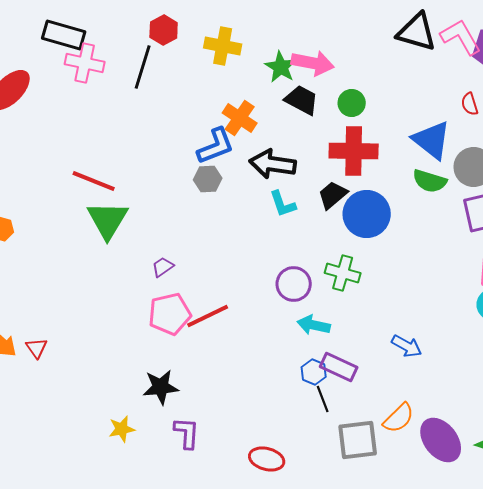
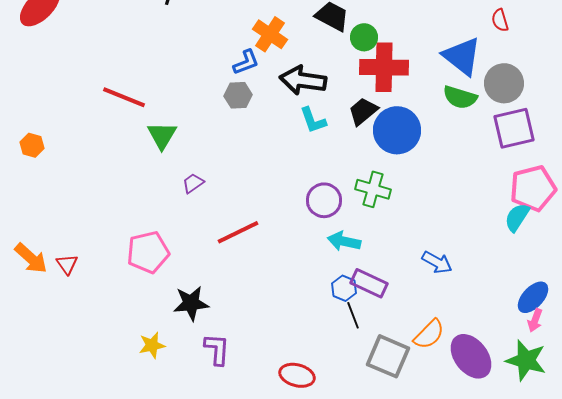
green circle: (352, 103) -> (364, 37), moved
blue L-shape: (216, 146) -> (246, 62), size x0.7
green triangle: (108, 220) -> (162, 135), moved, size x0.7
pink pentagon: (170, 314) -> (148, 252), moved
gray square: (358, 440) -> (388, 356), turned 30

